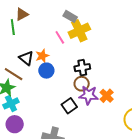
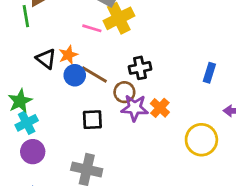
pink line: (60, 37) -> (92, 28), turned -40
black cross: (82, 68) -> (140, 68), moved
brown line: (14, 74) -> (94, 74), moved
black square: (69, 106) -> (92, 120), moved, turned 35

